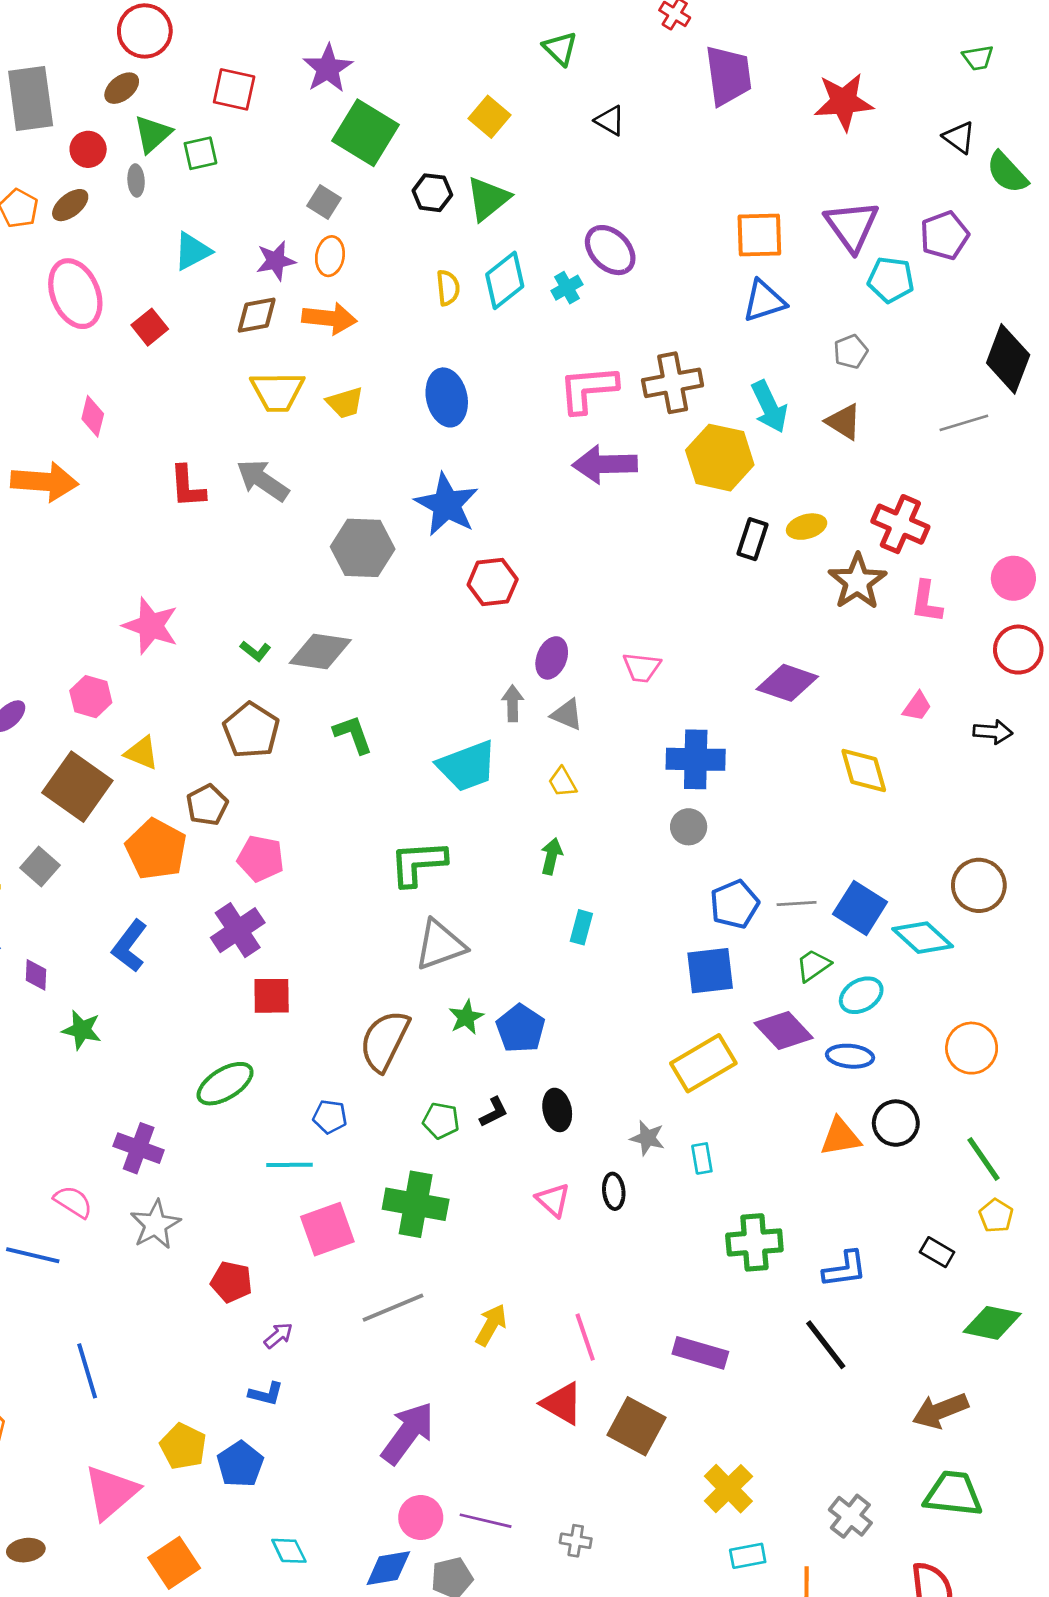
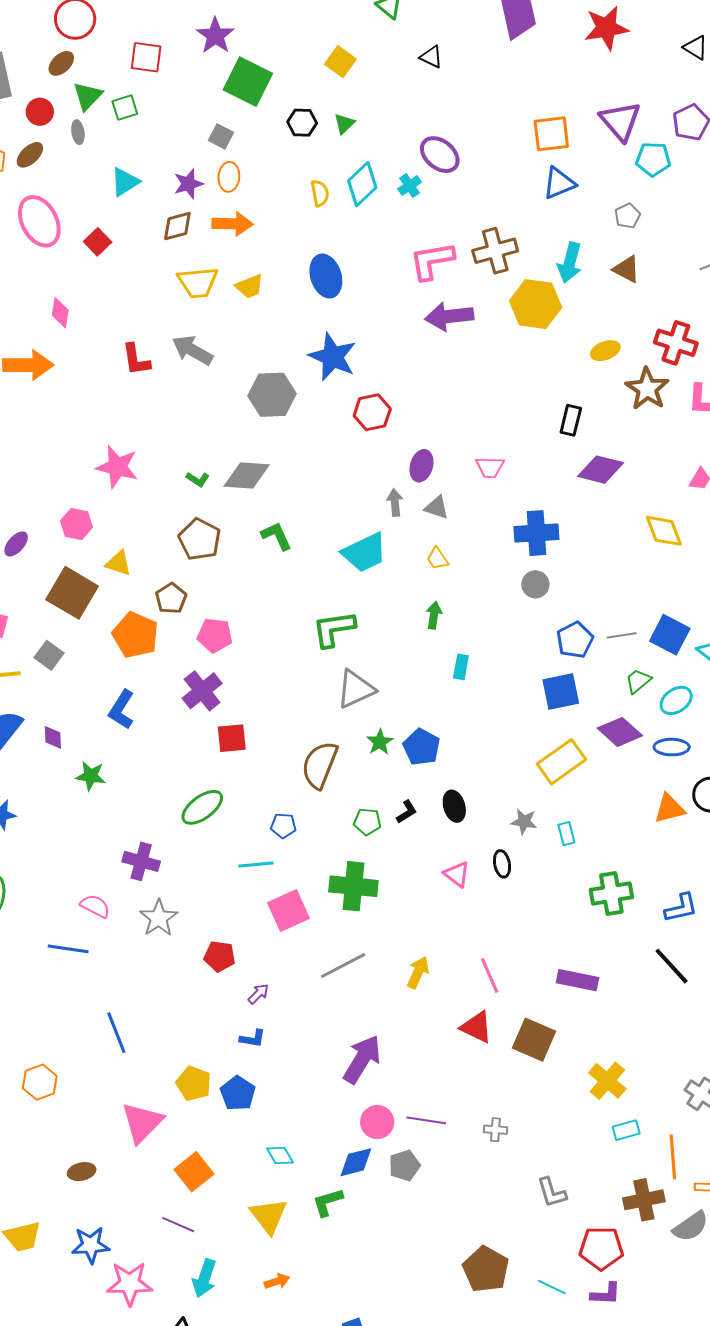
green triangle: (488, 199) -> (344, 124), size x0.6
cyan arrow: (769, 407) -> (570, 263), turned 45
black rectangle: (752, 539) -> (571, 420), moved

